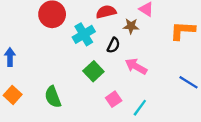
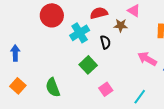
black semicircle: (113, 45) -> (105, 42), turned -40
pink arrow: (136, 66) -> (147, 59), moved
cyan line: (140, 108) -> (140, 97), moved

